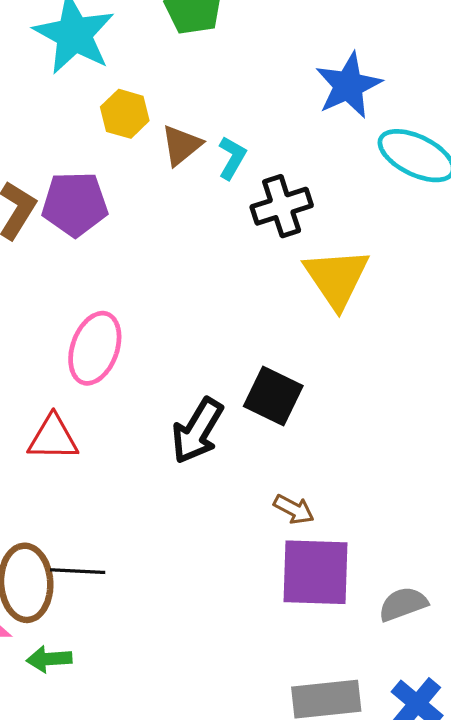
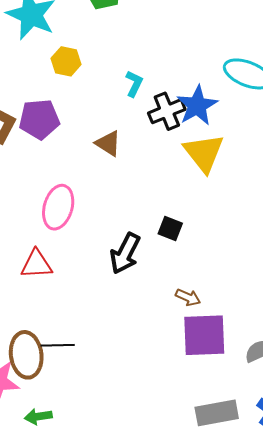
blue star: (348, 85) -> (197, 106), moved
brown triangle: (181, 145) -> (108, 143), moved, turned -44
black square: (273, 396) -> (170, 228), size x0.7
green arrow: (49, 659) -> (38, 416), moved

